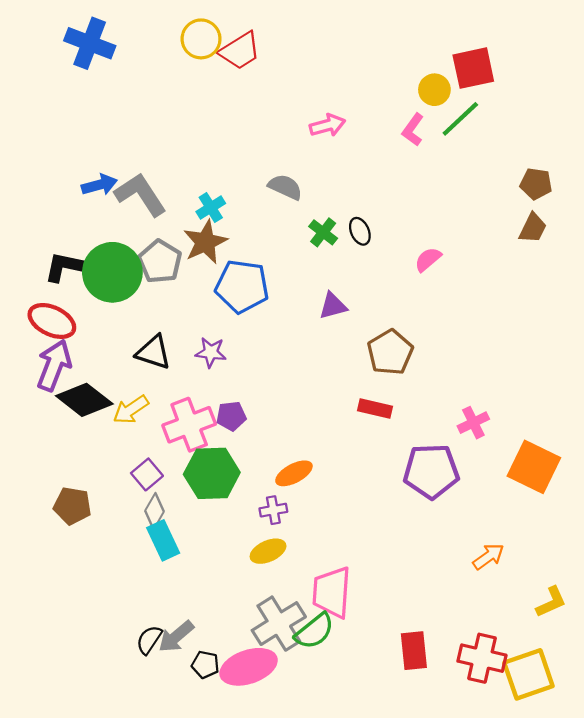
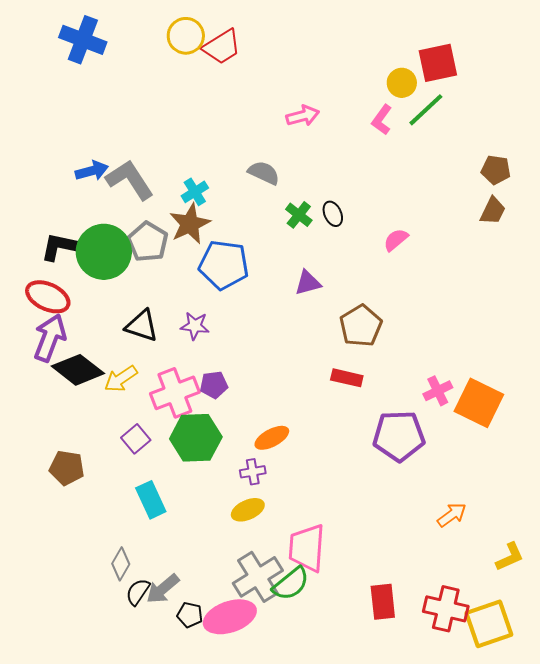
orange square: (534, 467) -> (479, 403), moved
gray diamond: (155, 511) -> (121, 564), moved

